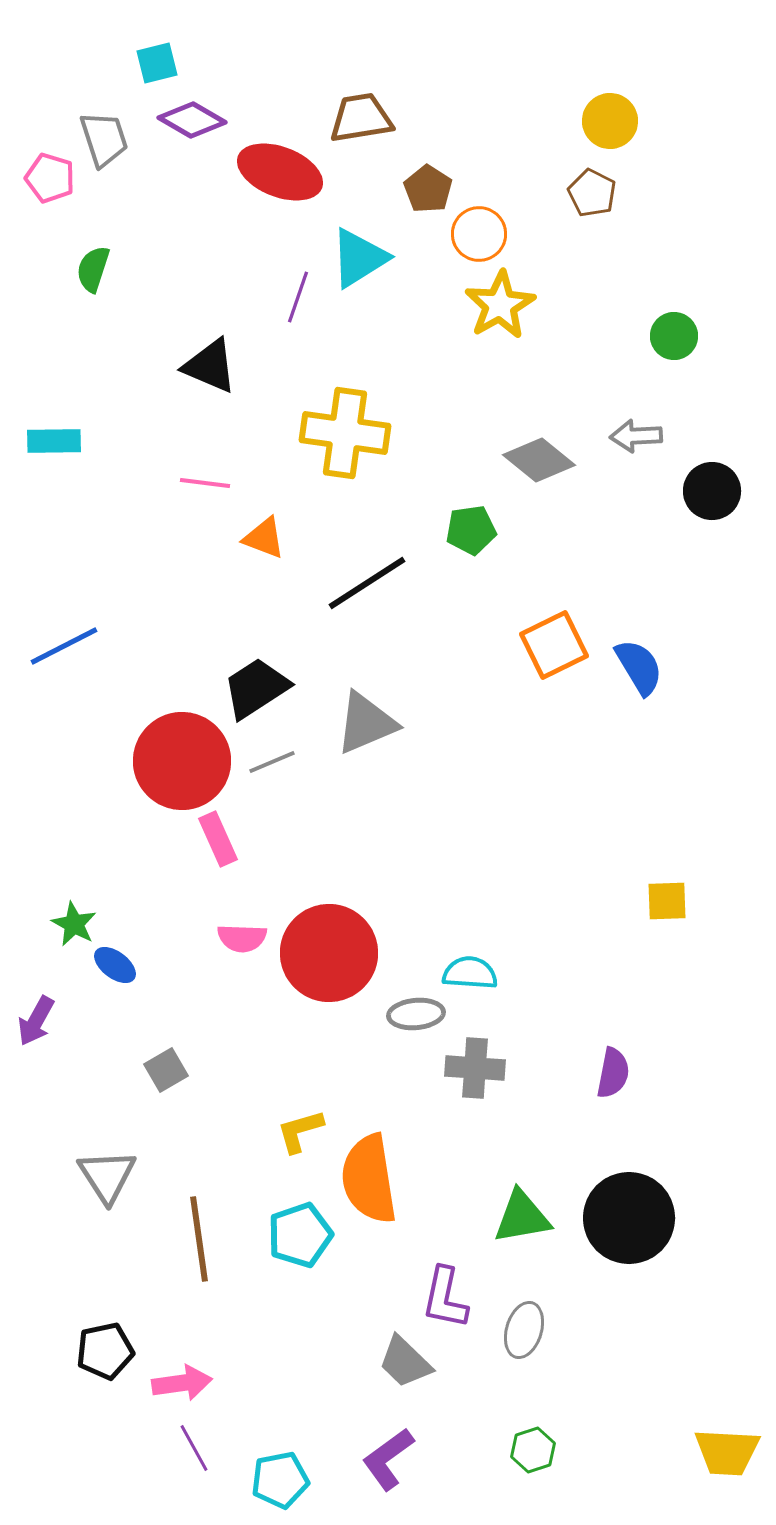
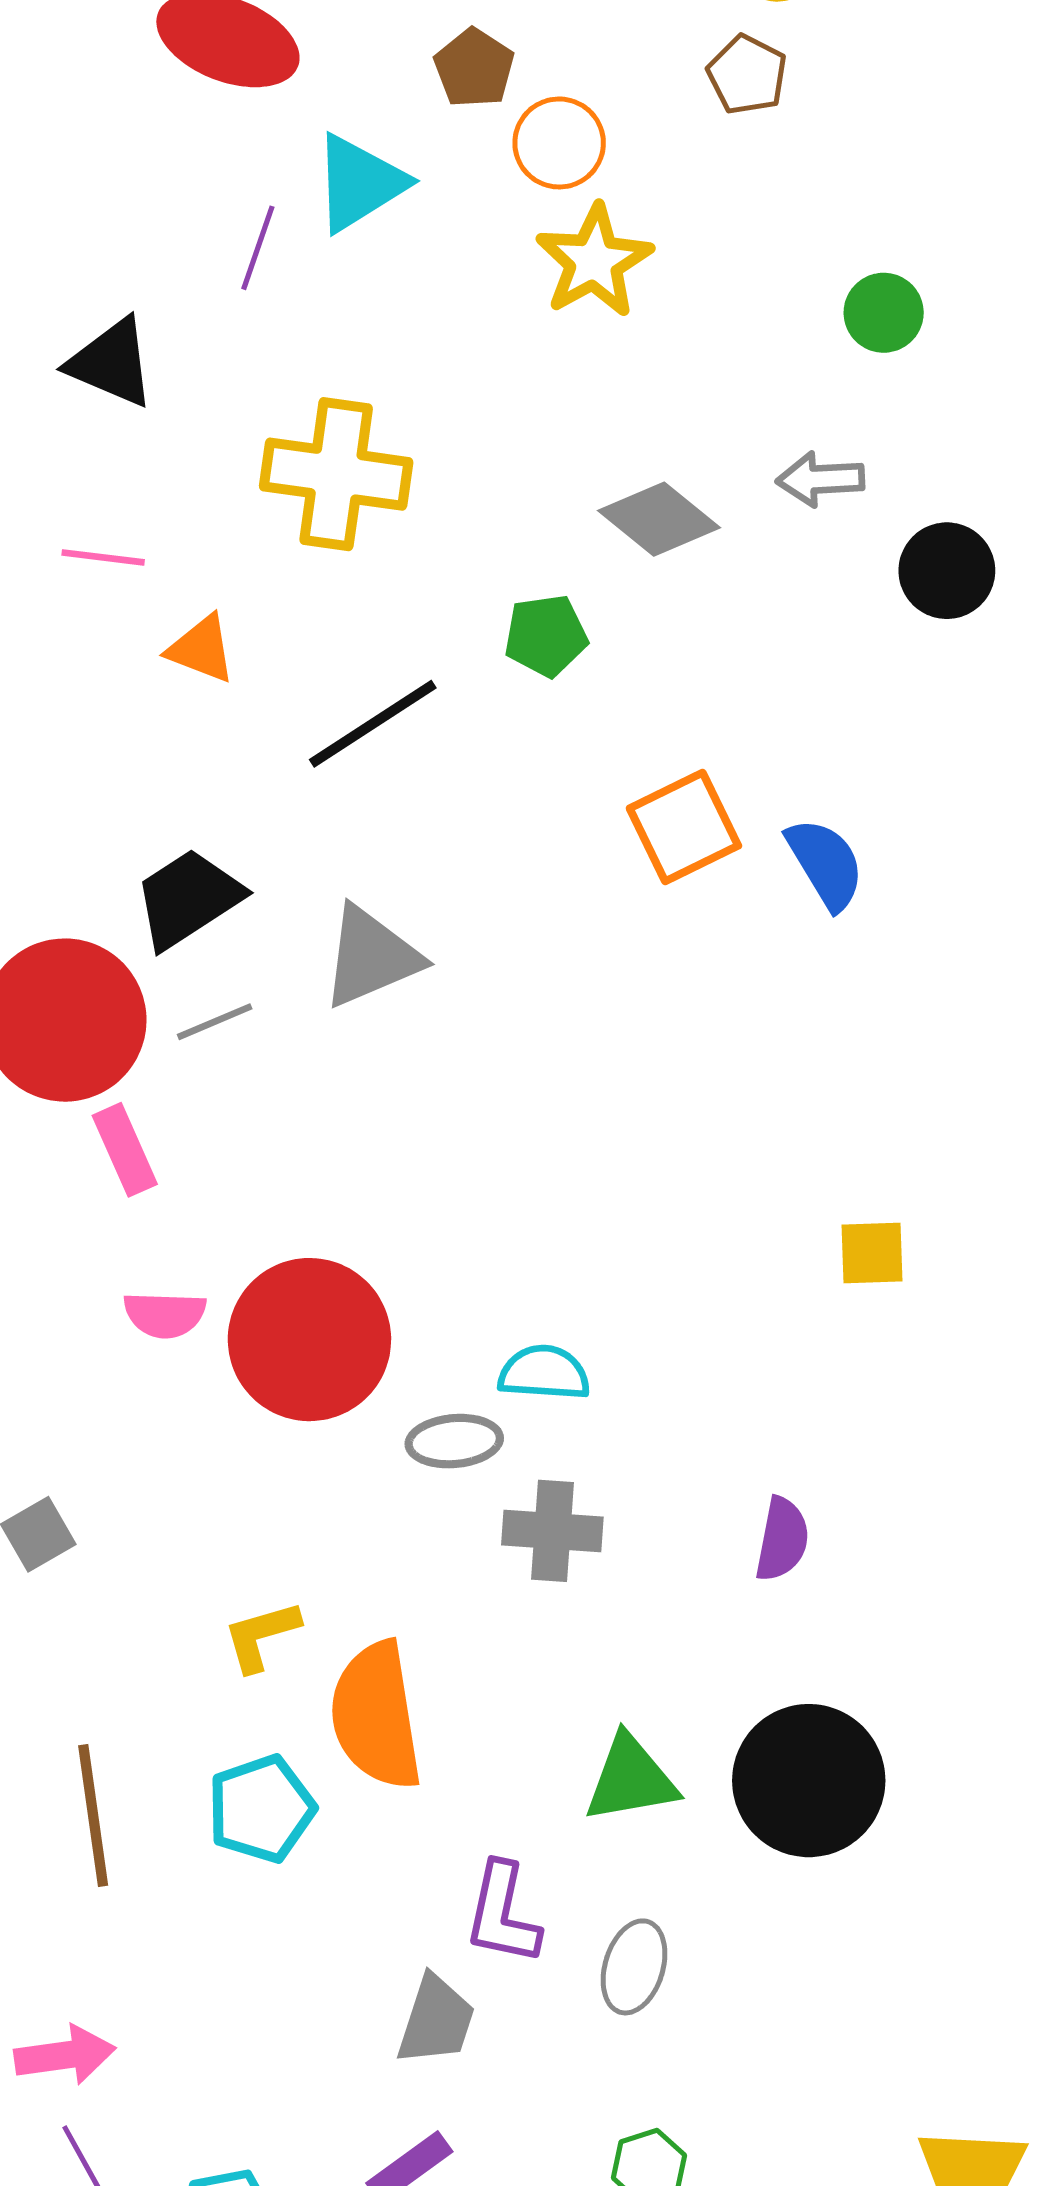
gray trapezoid: (405, 1362) -> (436, 2020), turned -116

